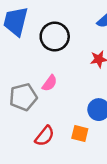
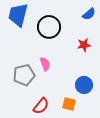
pink semicircle: (50, 83) -> (45, 64), turned -56

